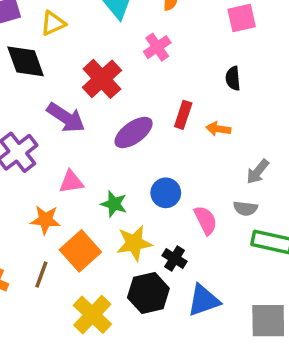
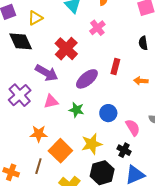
orange arrow: (218, 129) -> (141, 81), moved
pink triangle: (71, 182) -> (51, 102), moved
green star: (114, 204) -> (76, 110), moved
black cross: (175, 258) -> (124, 150), moved

